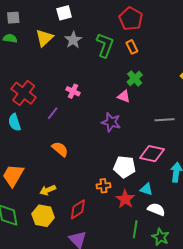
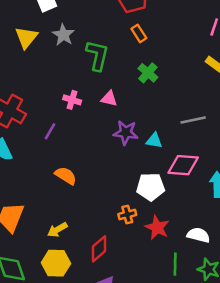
green L-shape: (105, 45) -> (97, 55), moved
pink triangle: (124, 96) -> (109, 99), moved
cyan triangle: (146, 189) -> (154, 141), moved

